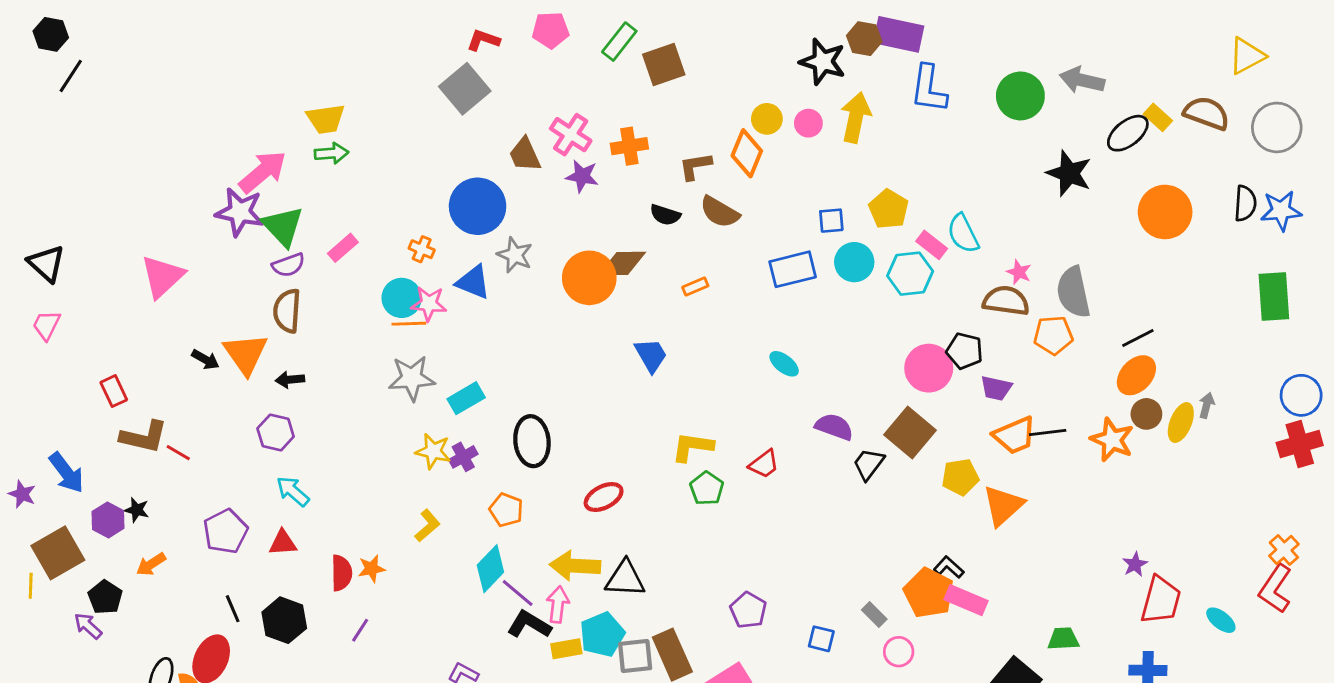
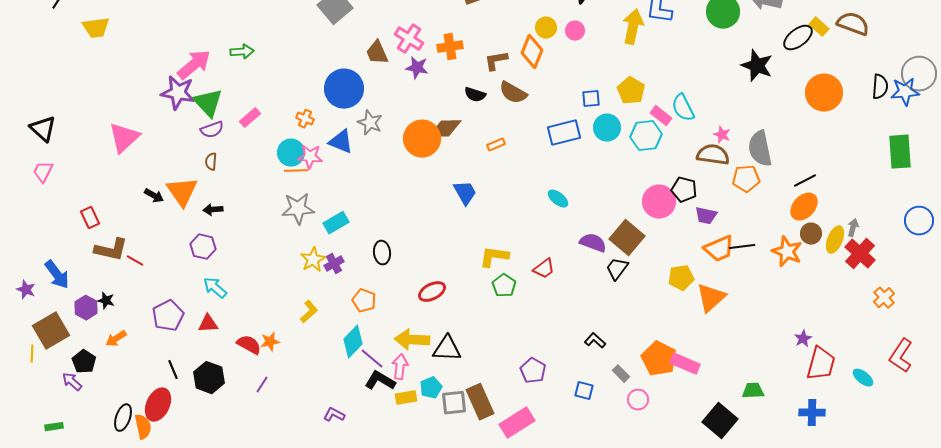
yellow arrow: (856, 117) -> (633, 27), moved
yellow trapezoid: (326, 119) -> (96, 28), moved
gray circle: (1277, 127) -> (919, 74), moved
brown semicircle: (287, 311) -> (211, 162), size x0.6
brown square: (910, 433) -> (627, 238), moved
black ellipse: (532, 441) -> (382, 253), size x0.7
red cross: (1300, 444) -> (860, 254), moved, turned -32
yellow star: (433, 451) -> (313, 260), turned 30
orange cross: (1284, 550) -> (884, 298), moved
black L-shape: (949, 567) -> (595, 341), moved
red semicircle: (341, 573) -> (249, 345), turned -60
cyan pentagon: (602, 635) -> (431, 388), size x0.7

